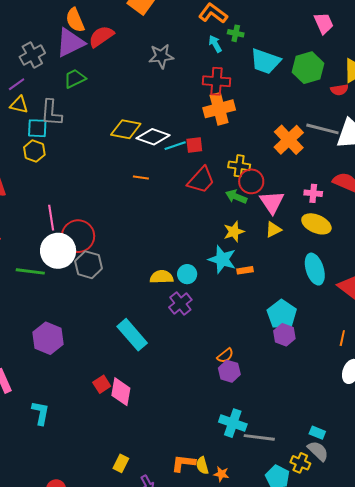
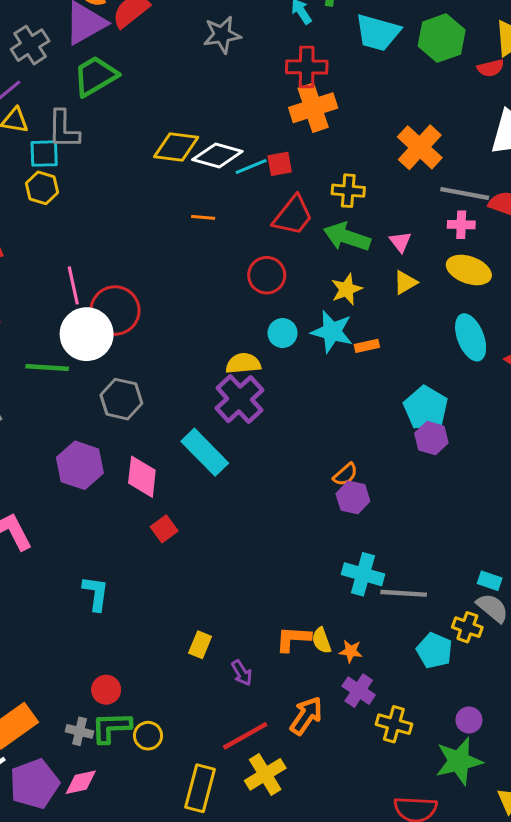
green trapezoid: (75, 78) -> (95, 76), size x1.4
gray line: (322, 129) -> (465, 193), moved
red circle: (251, 181) -> (267, 275), moved
green arrow: (236, 197) -> (347, 237), size x1.4
pink triangle: (272, 202) -> (400, 242), size x0.6
gray hexagon: (89, 265) -> (121, 399), moved
cyan circle: (187, 274) -> (283, 333), moved
purple cross: (180, 304) -> (239, 399), moved, size x1.4
pink diamond: (121, 392) -> (142, 477), moved
cyan L-shape: (41, 413) -> (96, 593), moved

